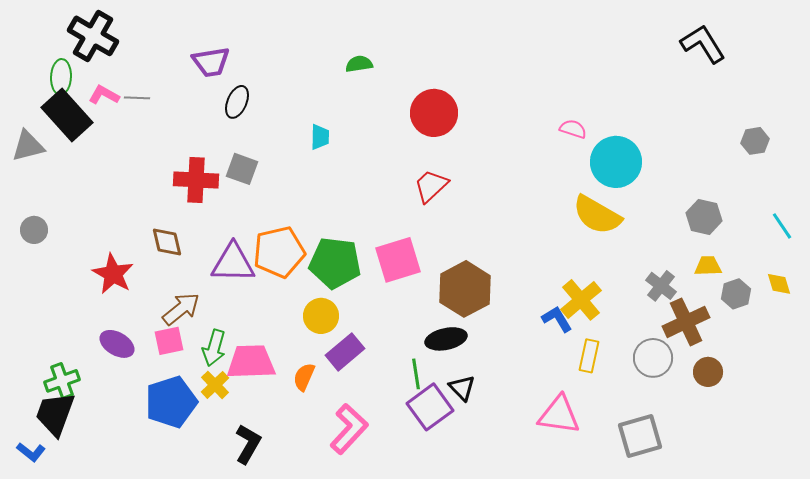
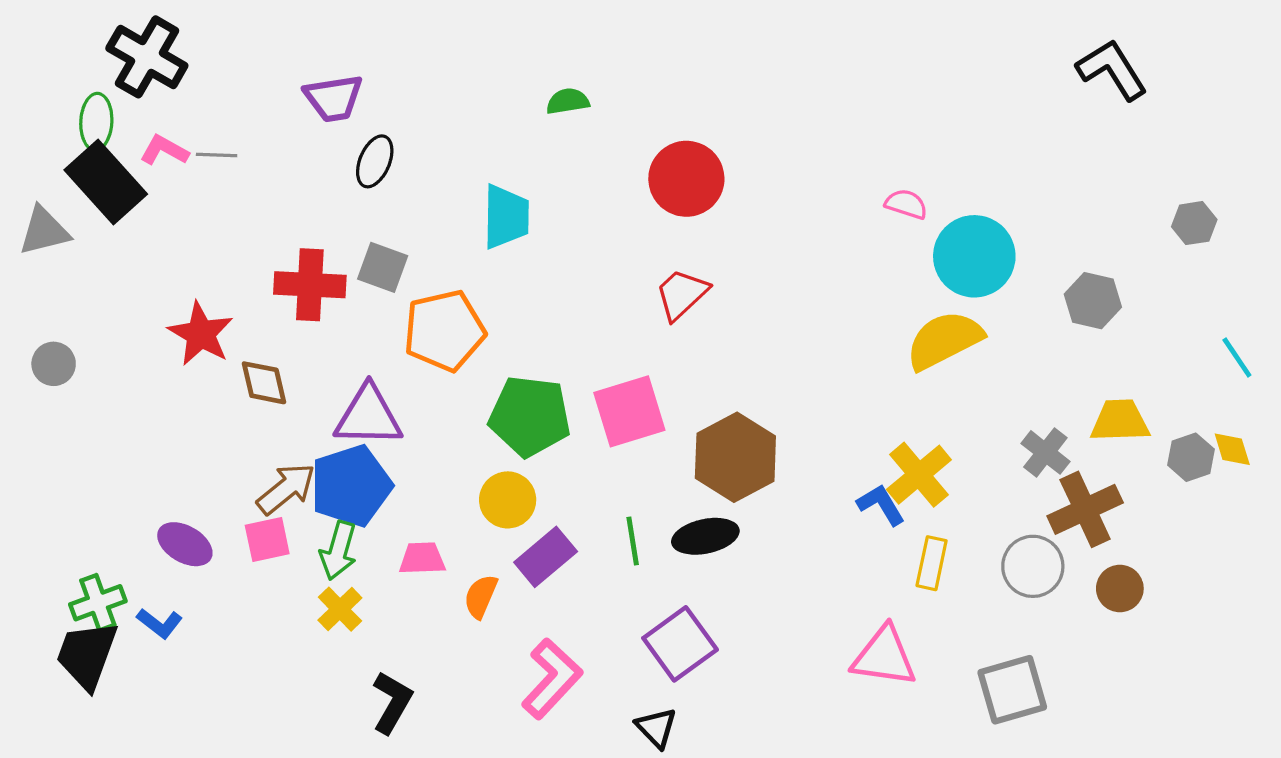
cyan trapezoid: (320, 137) -> (506, 217), size x1.6
yellow semicircle: (597, 215) -> (944, 340), turned 123
gray hexagon: (704, 217) -> (1093, 301), moved
orange pentagon: (279, 252) -> (444, 331), moved
yellow trapezoid: (708, 266) -> (1120, 421), size x1.4
red star: (113, 274) -> (201, 334), moved
gray hexagon: (736, 294) -> (1191, 457), moved
pink trapezoid: (251, 362) -> (422, 558), moved, size x0.6
green line: (416, 374) -> (633, 541), moved
black triangle: (462, 388) -> (656, 728), moved
blue pentagon: (171, 402) -> (351, 486), moved
blue L-shape: (31, 452) -> (160, 623), moved

